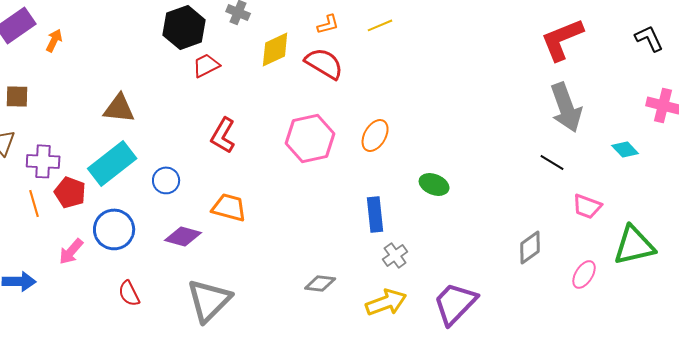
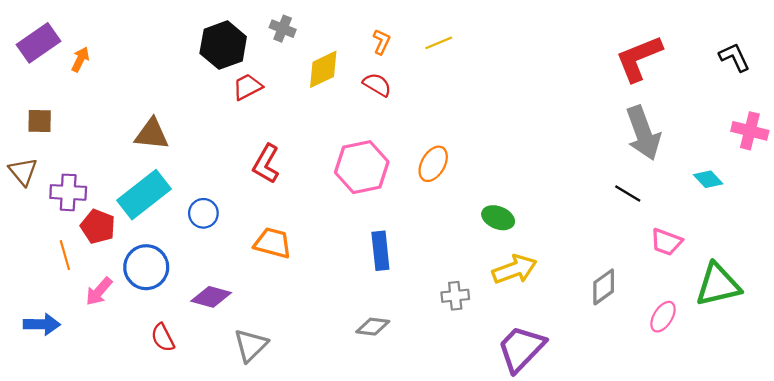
orange L-shape: (328, 24) -> (382, 42), turned -50
red semicircle: (324, 63) -> (377, 85), size x0.7
orange line: (34, 203) -> (65, 255), moved
blue rectangle: (375, 214) -> (380, 251), moved
purple diamond: (183, 236) -> (211, 297), moved
gray cross: (395, 255) -> (455, 296), turned 30
gray triangle: (209, 300) -> (251, 345), size x0.7
yellow arrow: (386, 302) -> (515, 269), moved

